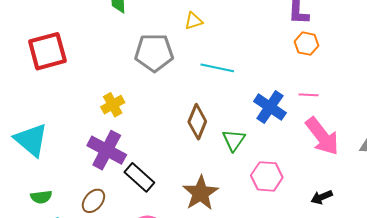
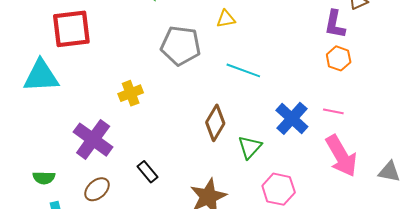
cyan triangle: (31, 140) -> (41, 76), moved, turned -51
purple cross: (107, 150) -> (93, 140), moved
black rectangle: (139, 177) -> (148, 172), size x0.7

